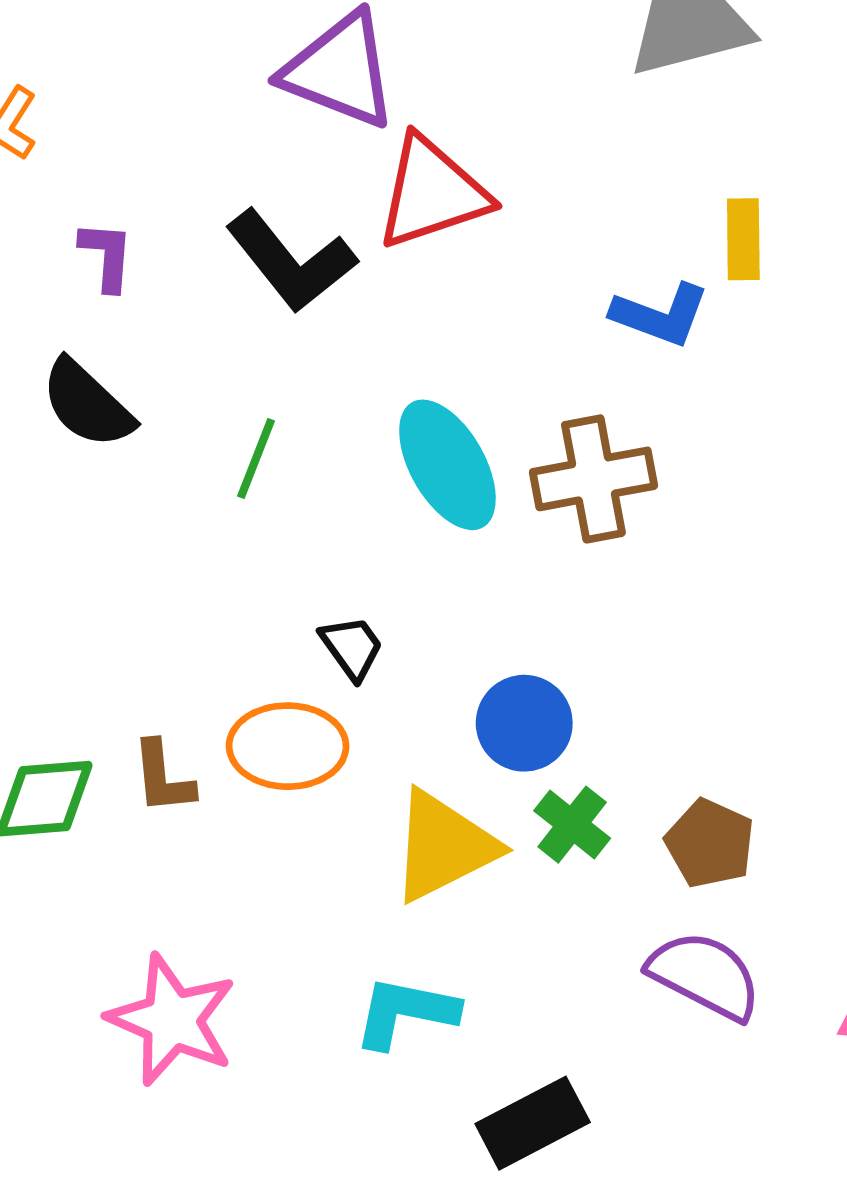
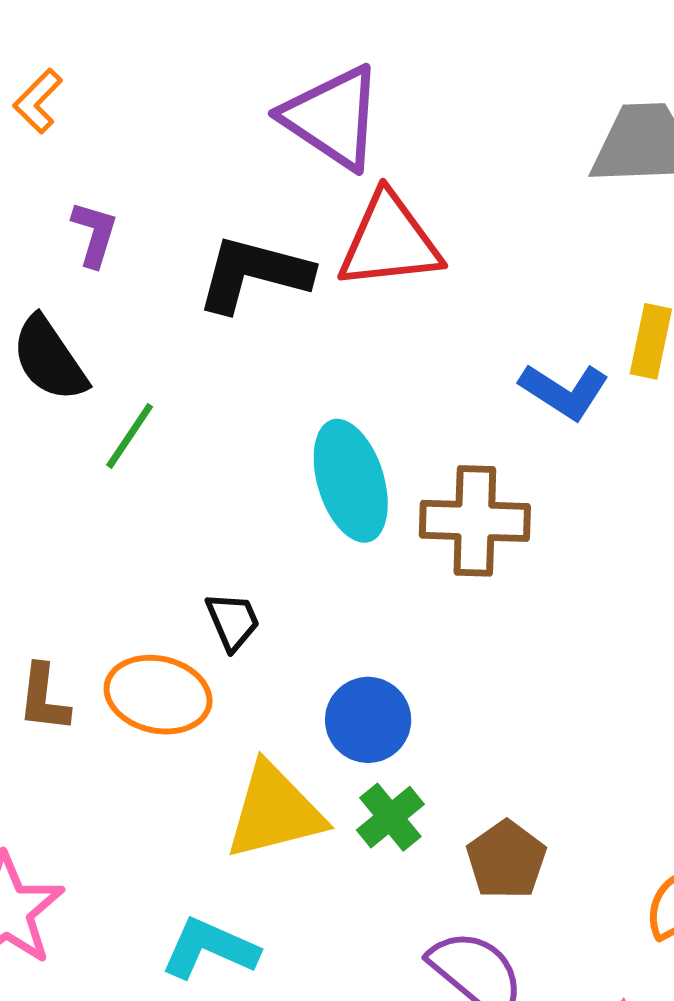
black L-shape: (291, 261) -> (254, 274), turned 131
green line: (256, 458) -> (130, 436), moved

